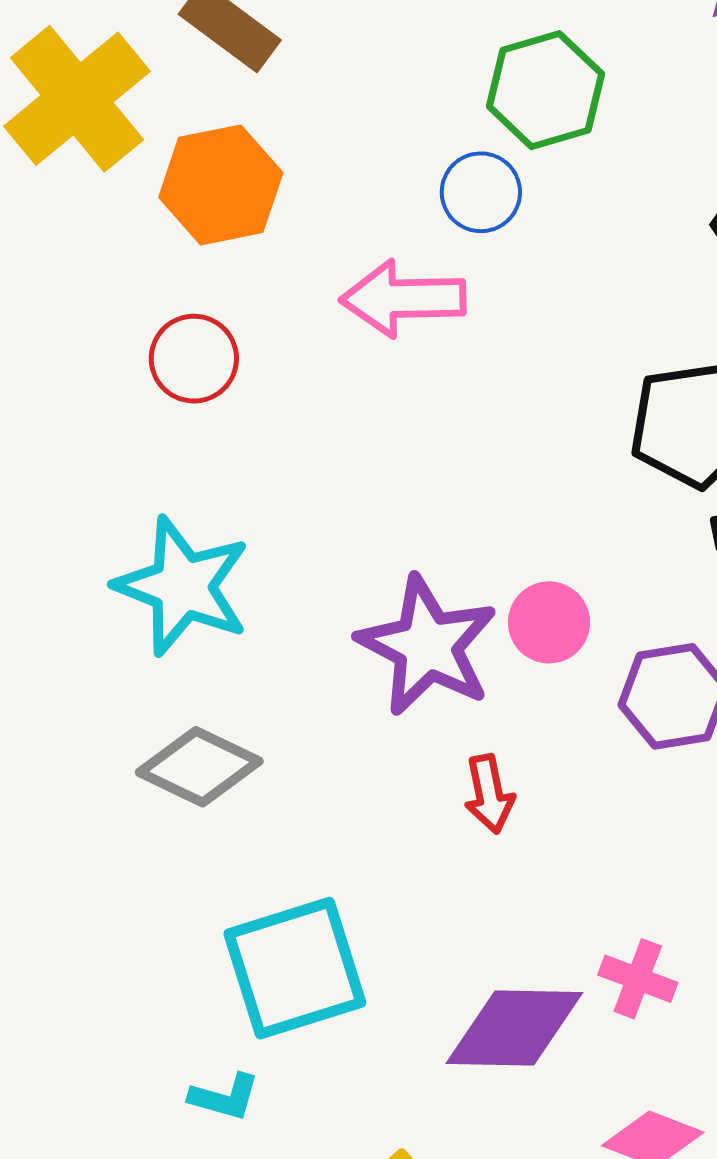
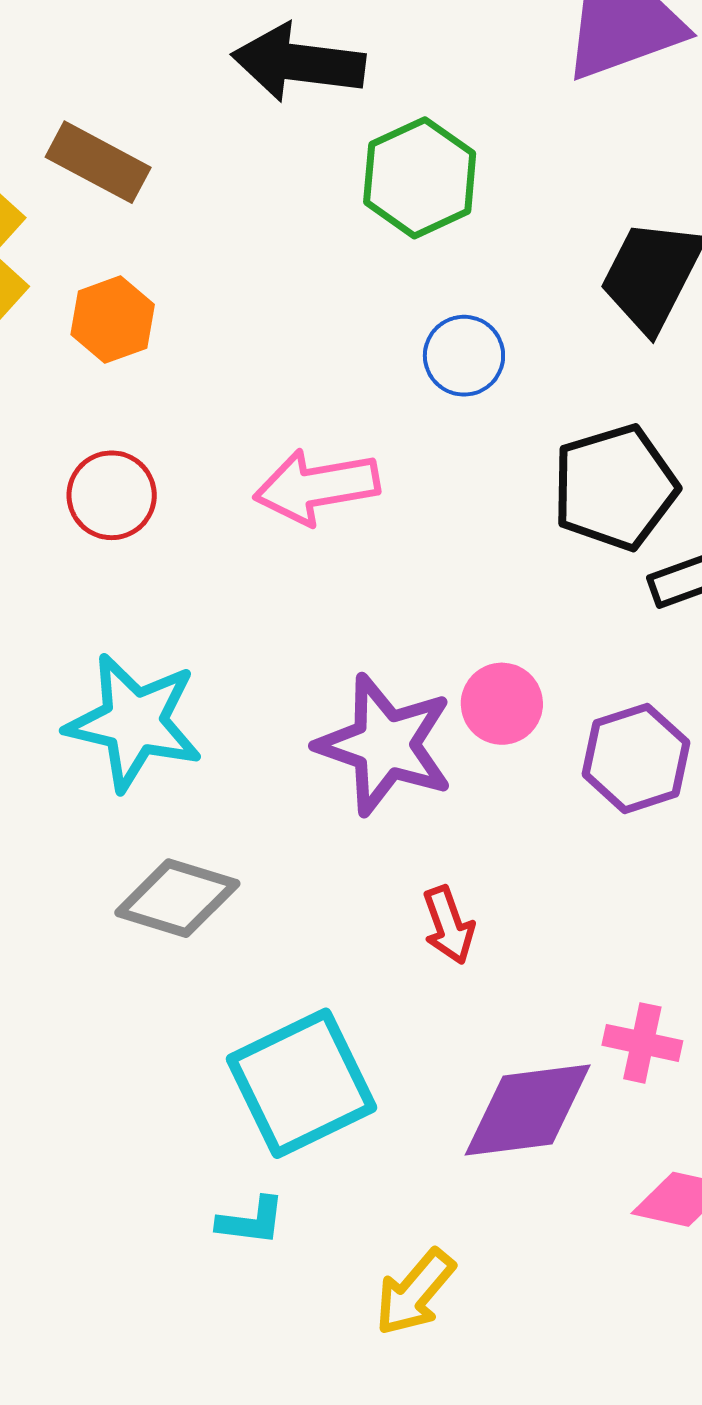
orange hexagon: (221, 185) -> (113, 320), size x0.7
blue circle: (481, 192) -> (464, 356), moved
pink arrow: (403, 299) -> (317, 487), moved
red arrow: (489, 794) -> (449, 925), moved

